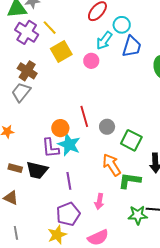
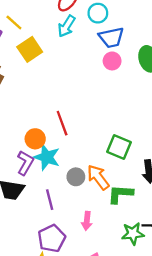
cyan arrow: (104, 40) -> (66, 26), moved
blue trapezoid: (132, 46) -> (111, 37), turned 65
pink circle: (91, 61) -> (112, 61), moved
gray circle: (107, 127) -> (76, 177), moved
purple L-shape: (50, 148) -> (25, 163), turned -140

